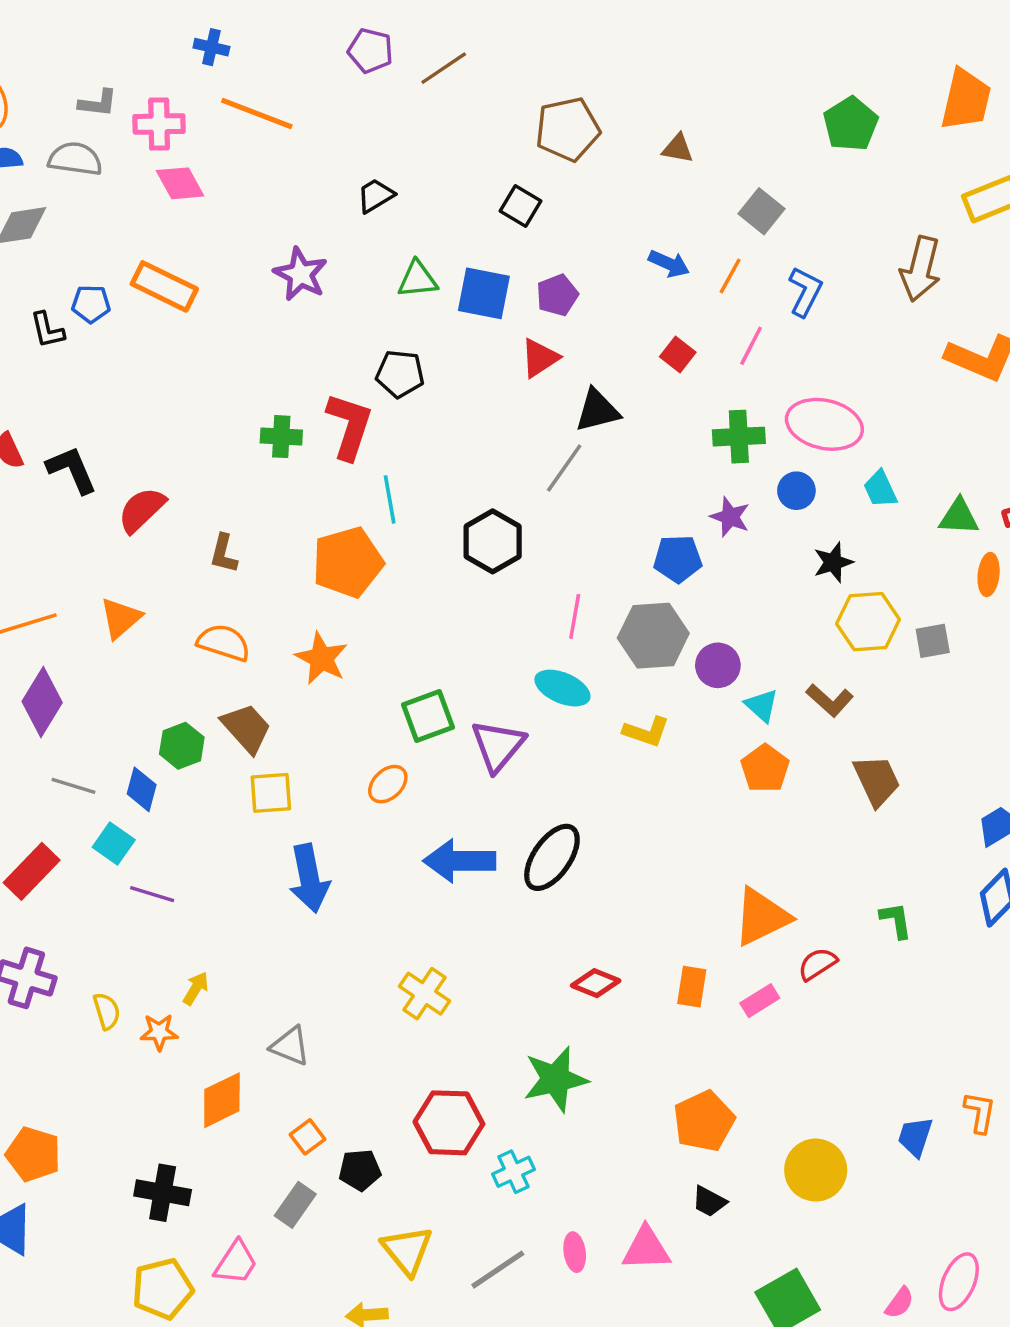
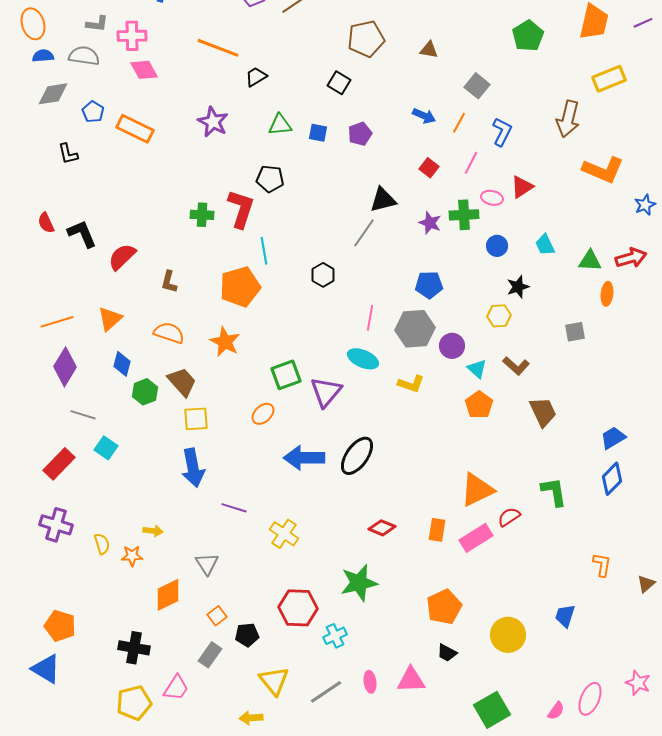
orange line: (257, 114) -> (218, 48), moved
blue square: (484, 293) -> (318, 133), size x0.6
blue pentagon: (91, 304) -> (93, 112), moved, turned 30
red triangle: (540, 358) -> (522, 187), moved
pink ellipse: (824, 424) -> (492, 198), moved, size x0.5
purple star: (730, 517) -> (430, 223), moved
black hexagon: (493, 541) -> (323, 275), size x0.7
yellow hexagon: (868, 622) -> (499, 316), moved, size x0.7
blue diamond: (142, 789) -> (122, 364), moved
blue arrow: (309, 878) -> (193, 468), moved
purple line: (152, 894) -> (234, 508), moved
green L-shape: (896, 920) -> (554, 492), size x1.4
yellow arrow: (196, 988) -> (153, 531), turned 66
pink rectangle: (760, 1001) -> (476, 538), size x1.5
gray triangle: (290, 1046) -> (207, 564), turned 35
orange L-shape: (980, 1112) -> (602, 565), moved

